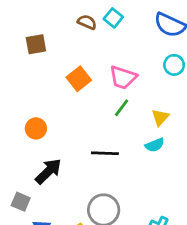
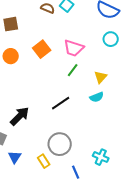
orange circle: (36, 128) -> (11, 56), moved
black line: (105, 153) -> (61, 103), turned -36

